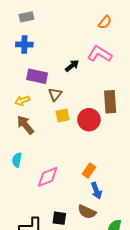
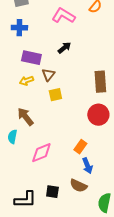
pink L-shape: (100, 54) -> (63, 16), moved
yellow arrow: (22, 101) -> (26, 81), moved
red circle: (89, 120) -> (98, 115), moved
brown arrow: (25, 125) -> (25, 117), moved

